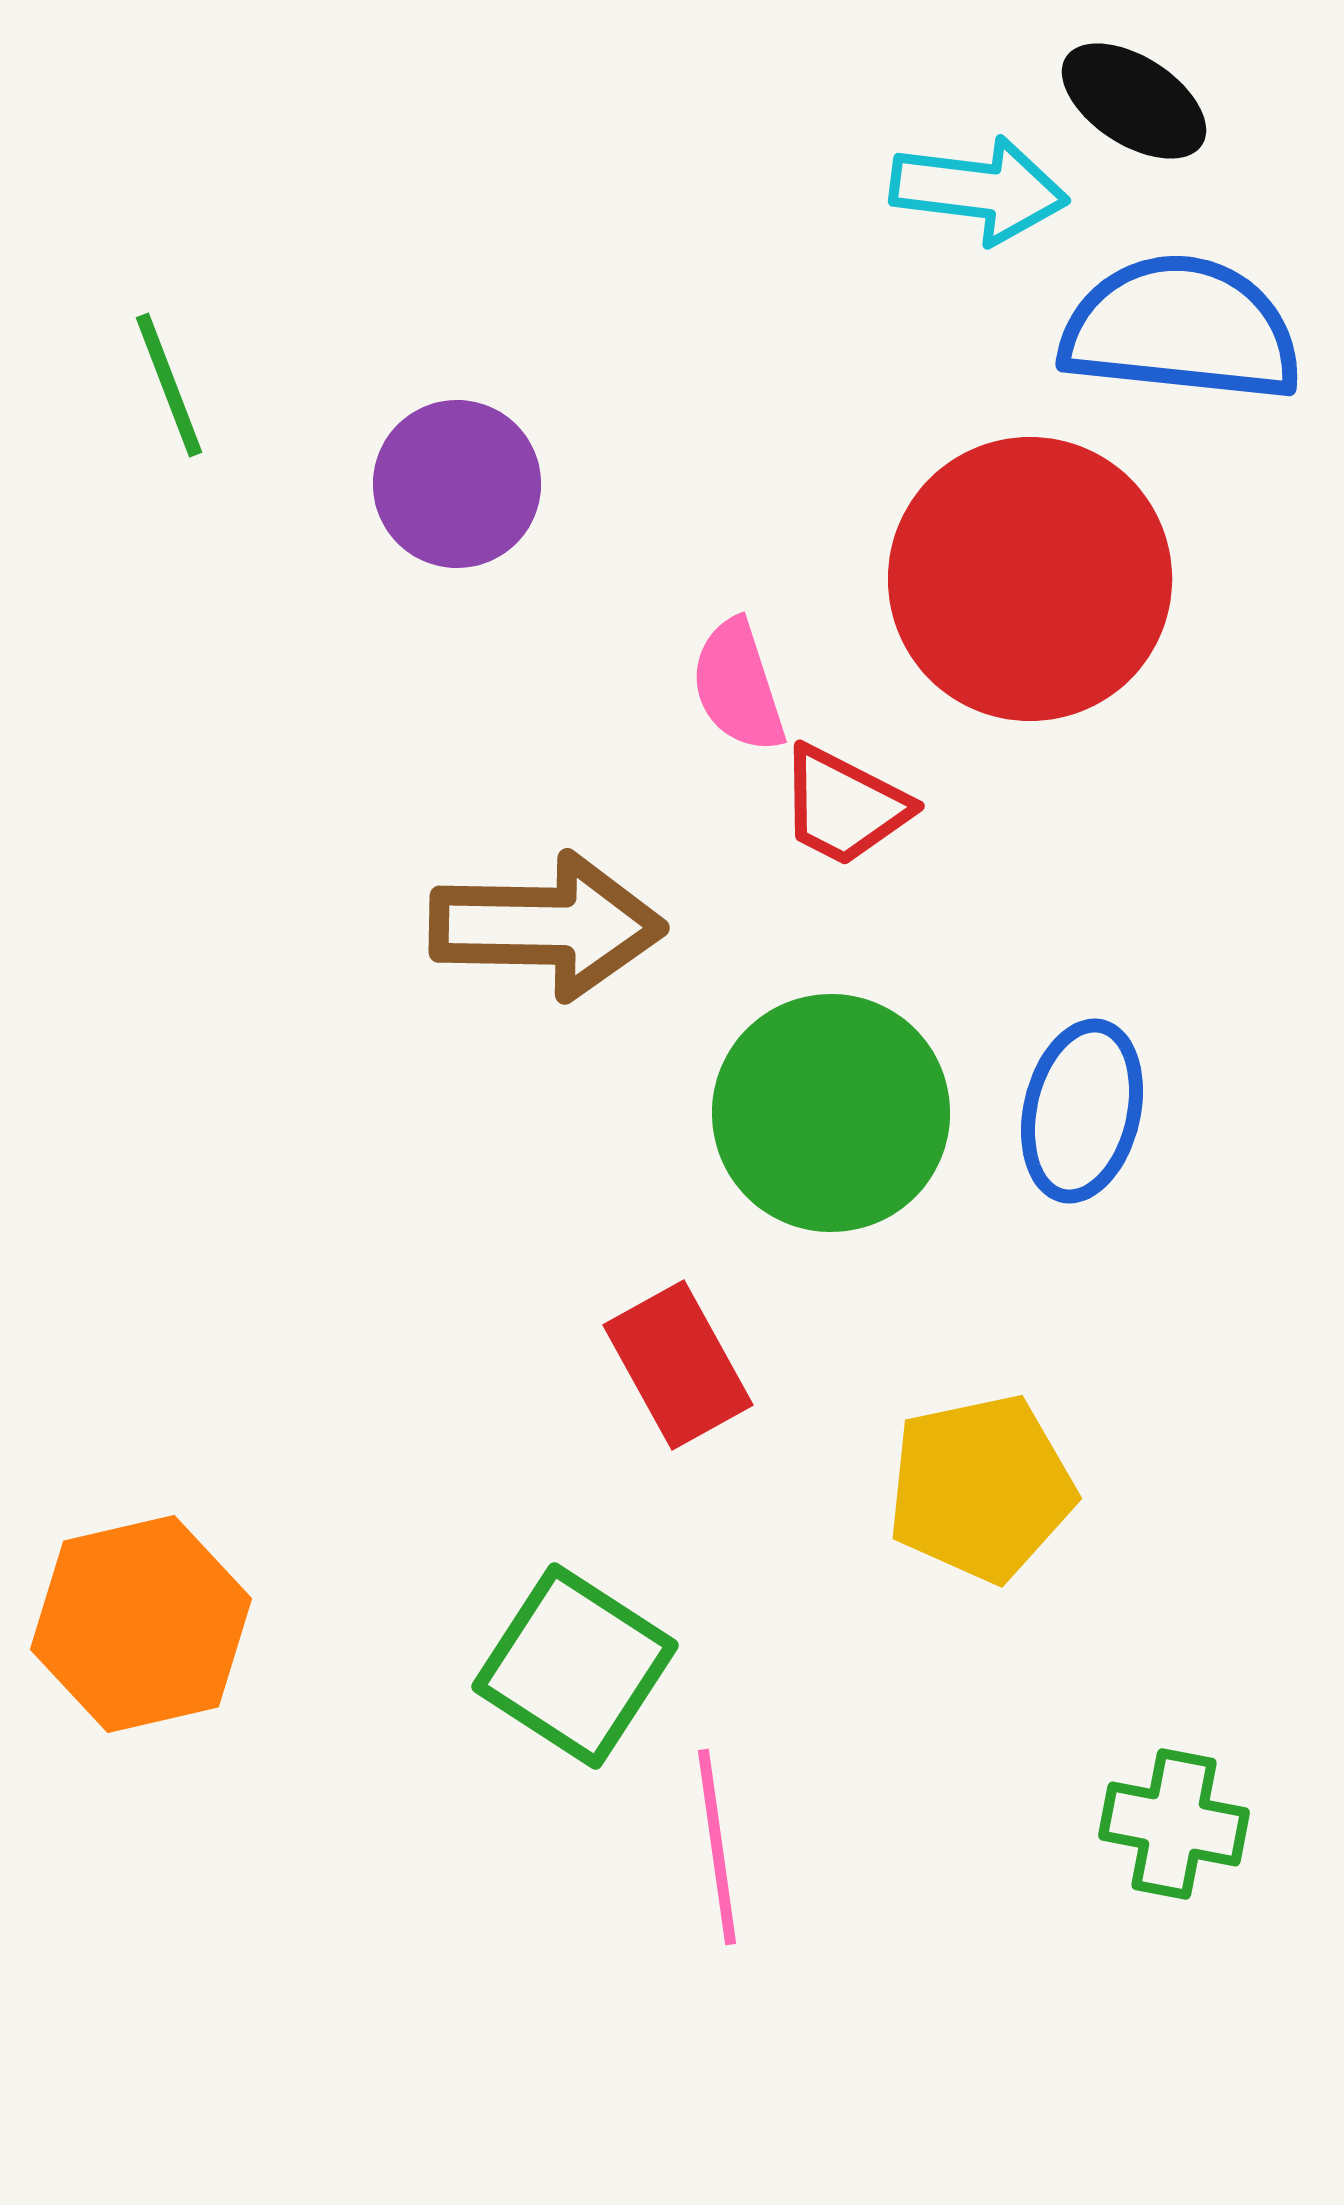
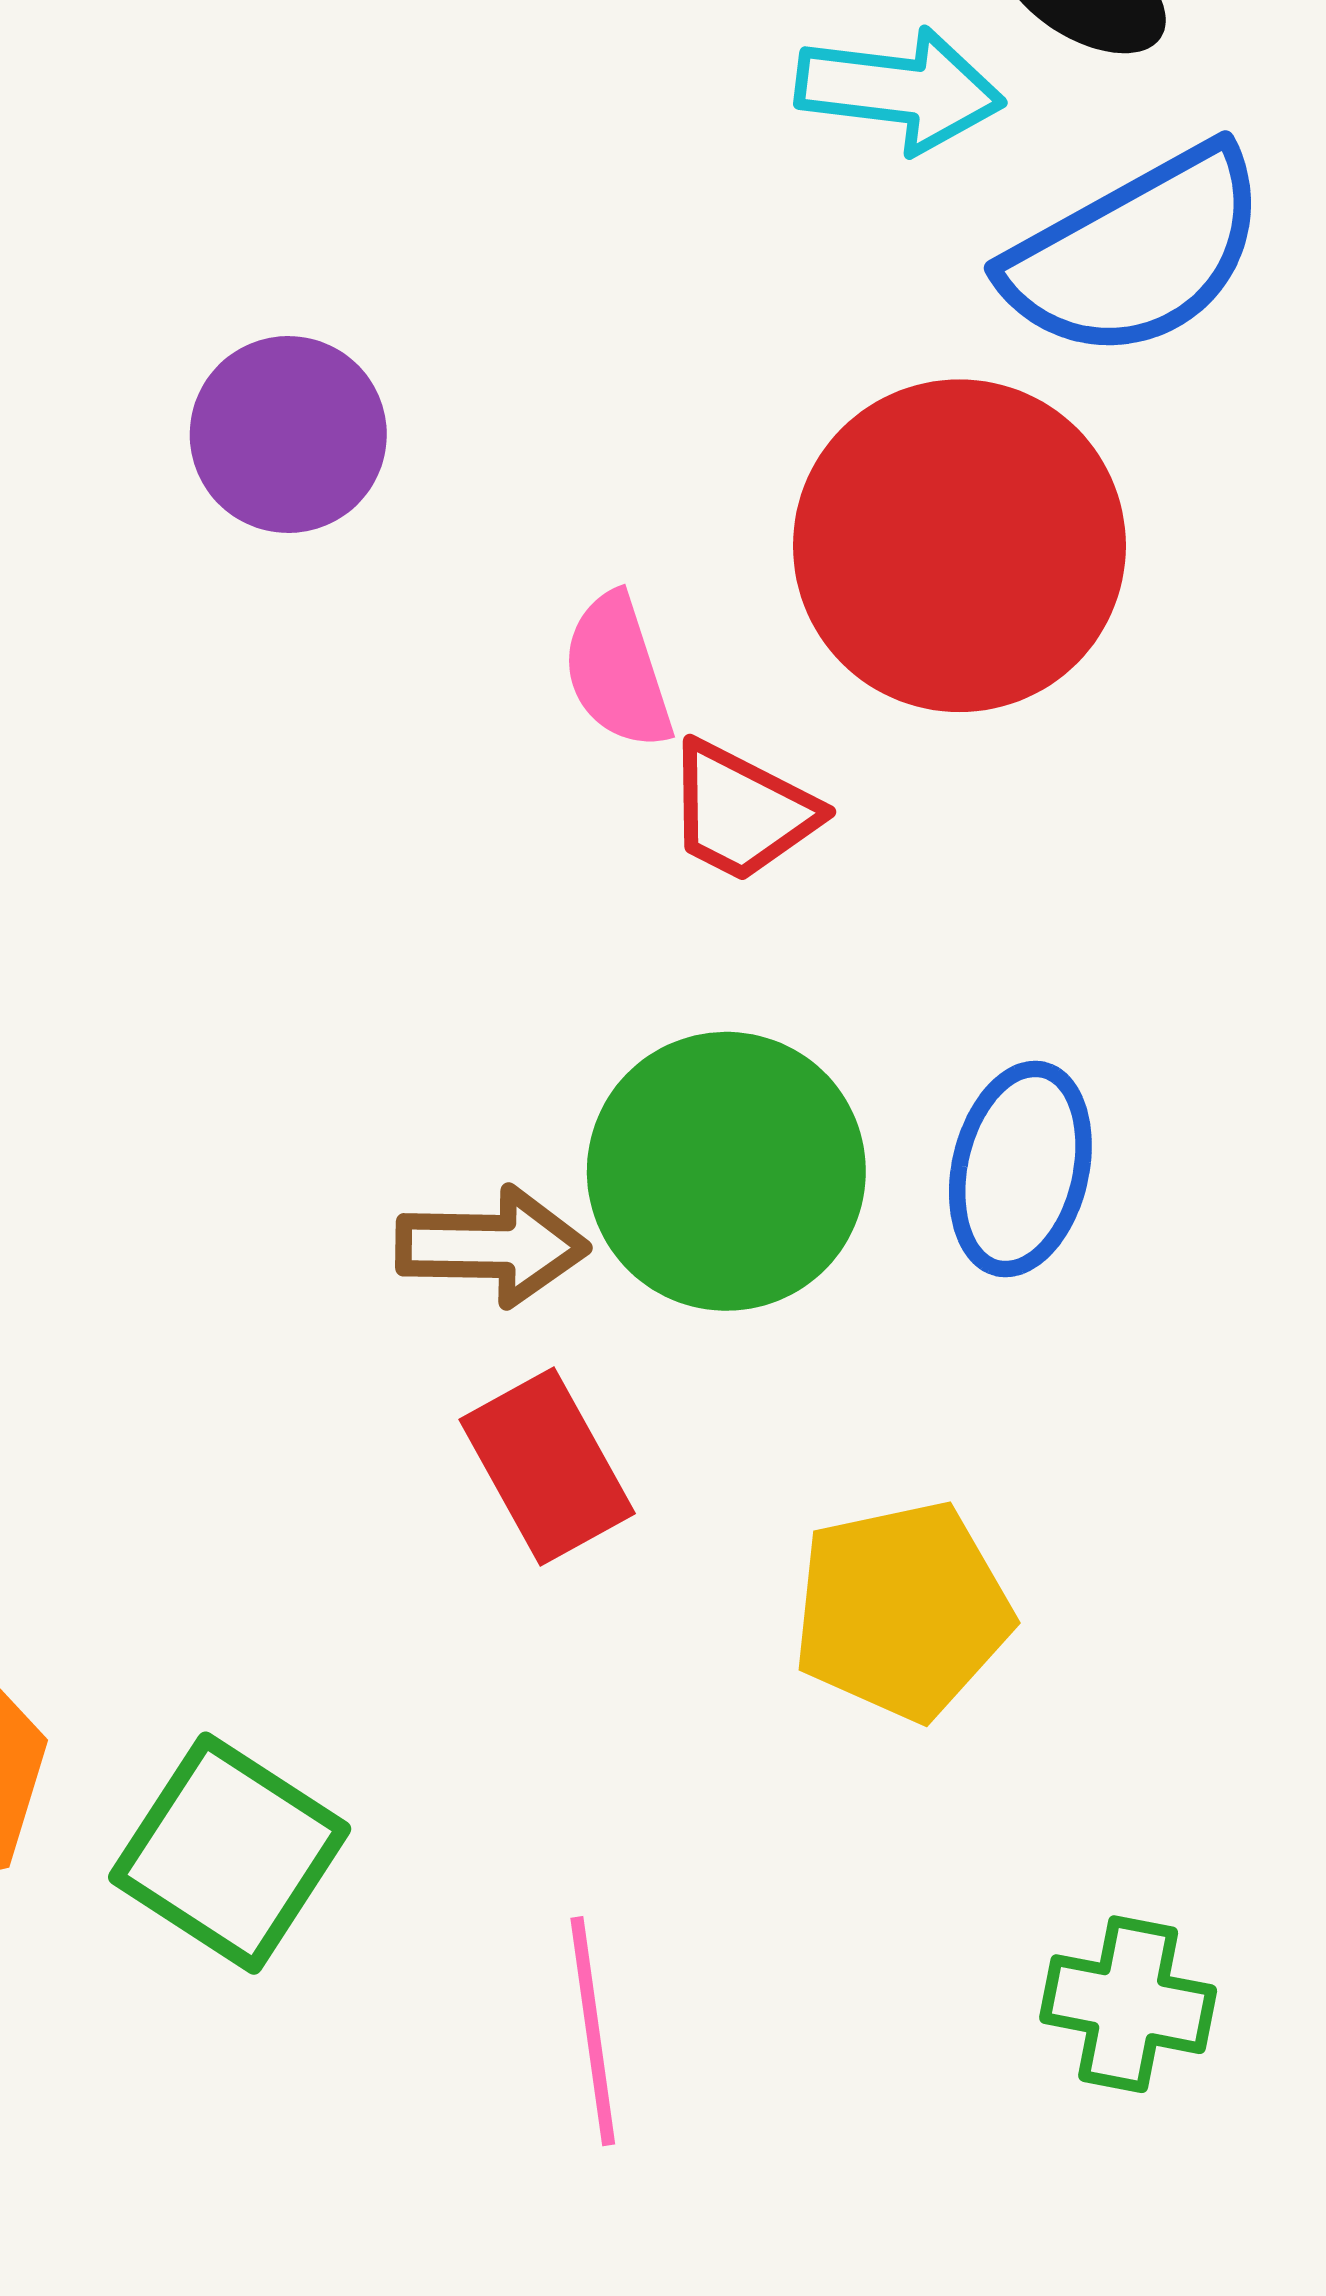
blue semicircle: (1181, 329) -> (1136, 253), turned 145
brown arrow: (547, 926) -> (492, 1246), moved, size x0.7
green square: (575, 1666) -> (230, 1853), moved

